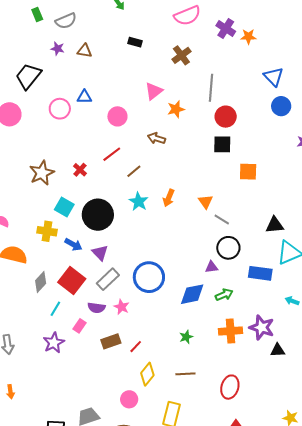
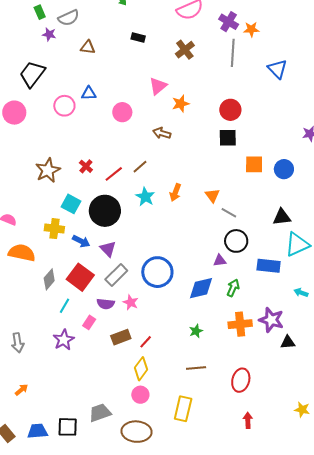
purple star: (58, 49) -> (49, 34), moved
gray line: (211, 88) -> (233, 53), moved
blue circle: (281, 106) -> (284, 169), moved
red line: (112, 154) -> (114, 174), moved
green arrow: (224, 295) -> (233, 288), turned -42
yellow diamond: (147, 374) -> (141, 369), moved
orange arrow: (10, 392) -> (21, 390), turned -120

